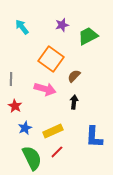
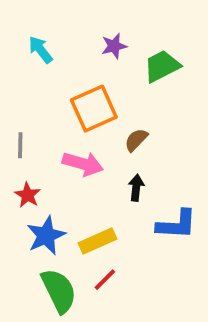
orange square: (51, 59) -> (94, 109), turned 30
blue star: (25, 128) -> (46, 235), size x1.5
blue L-shape: (94, 137) -> (177, 224), moved, turned -90

